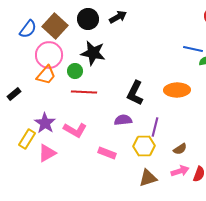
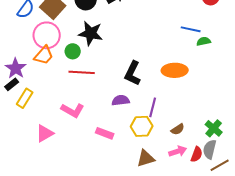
black rectangle: (14, 94) -> (12, 84), moved
purple star: (45, 123) -> (16, 68), moved
yellow rectangle: (27, 139) -> (25, 98), moved

